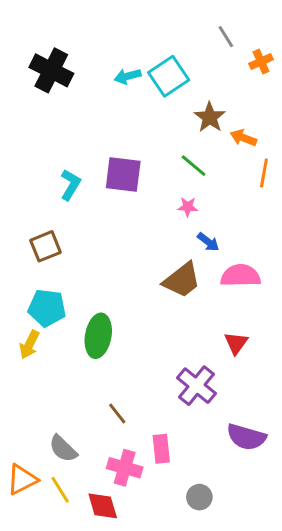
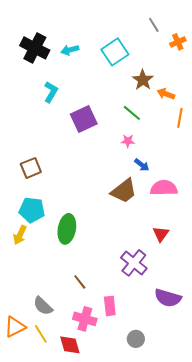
cyan arrow: (128, 76) -> (70, 50), moved
purple square: (123, 174) -> (84, 119), turned -32
cyan L-shape: (70, 185) -> (51, 92), moved

